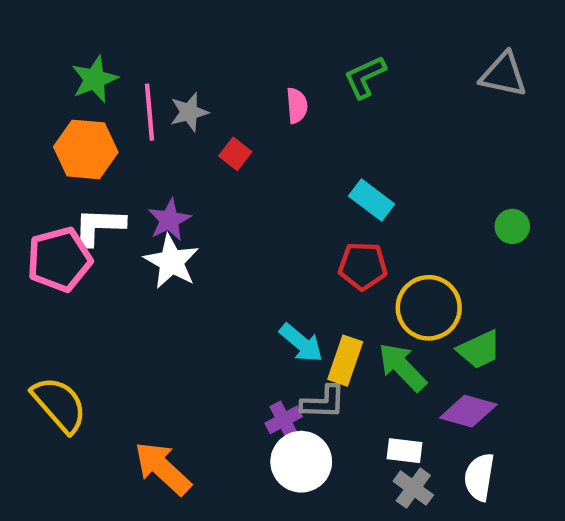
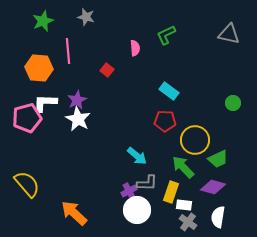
green star: (95, 79) -> (43, 21), moved
gray star: (189, 112) -> (86, 17), moved, turned 30
yellow rectangle: (345, 361) -> (171, 192), moved

